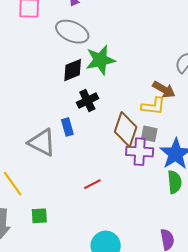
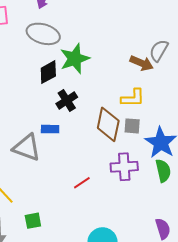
brown arrow: (164, 89) -> (142, 63), moved
blue rectangle: (67, 127) -> (50, 129), turned -66
purple cross: (140, 152) -> (124, 167), moved

